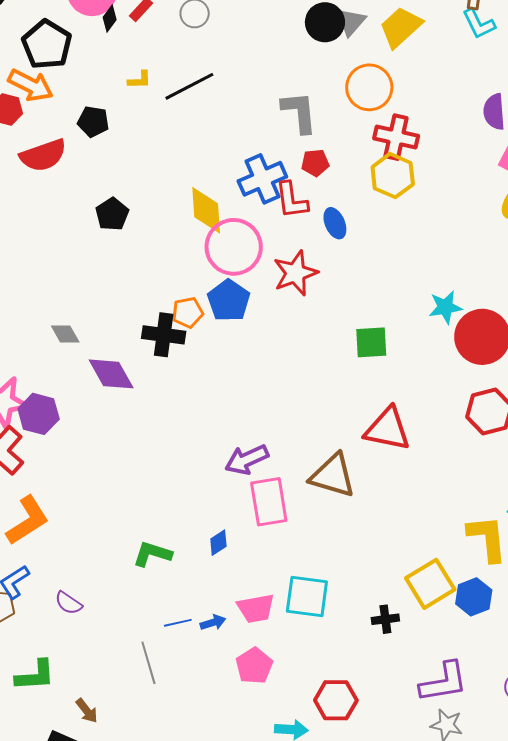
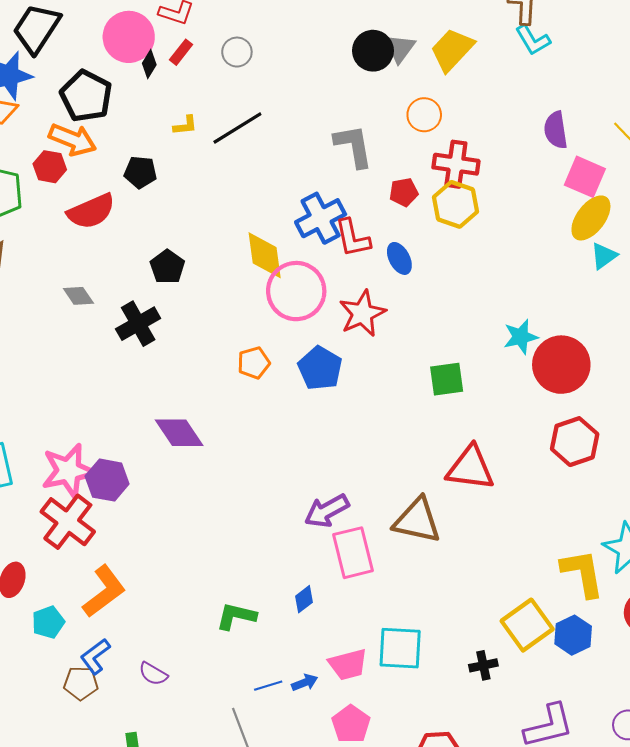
orange circle: (369, 87) -> (424, 115), size x0.7
red pentagon: (315, 163) -> (404, 192), moved
blue pentagon: (229, 301) -> (320, 368), moved
gray diamond: (65, 334) -> (78, 296), moved
black cross: (164, 335) -> (138, 324), moved, turned -33

